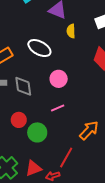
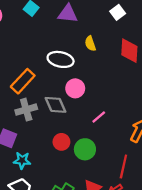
yellow semicircle: (71, 31) -> (90, 44), moved
pink circle: (59, 79) -> (75, 88), moved

